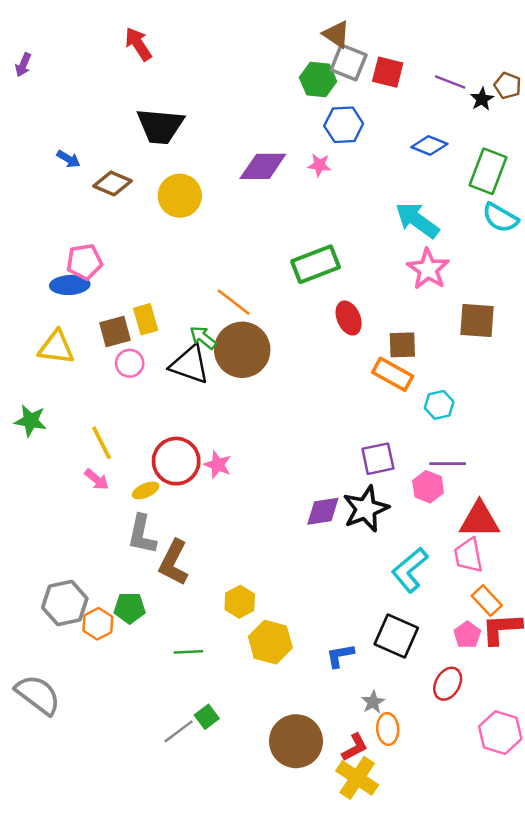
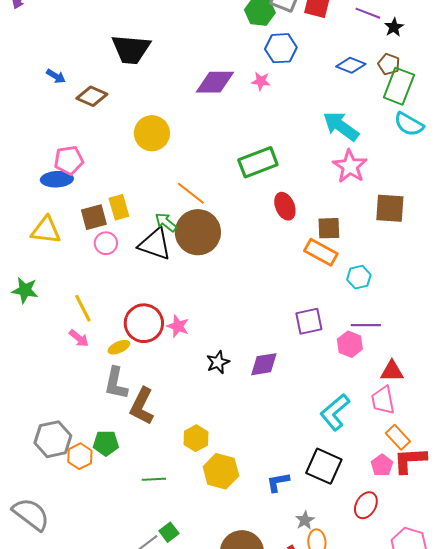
brown pentagon: (508, 86) -> (389, 64), moved
yellow circle: (180, 196) -> (152, 133), moved
black star: (366, 509) -> (218, 362), moved, size x0.6
red triangle: (479, 520) -> (392, 371), size x0.7

